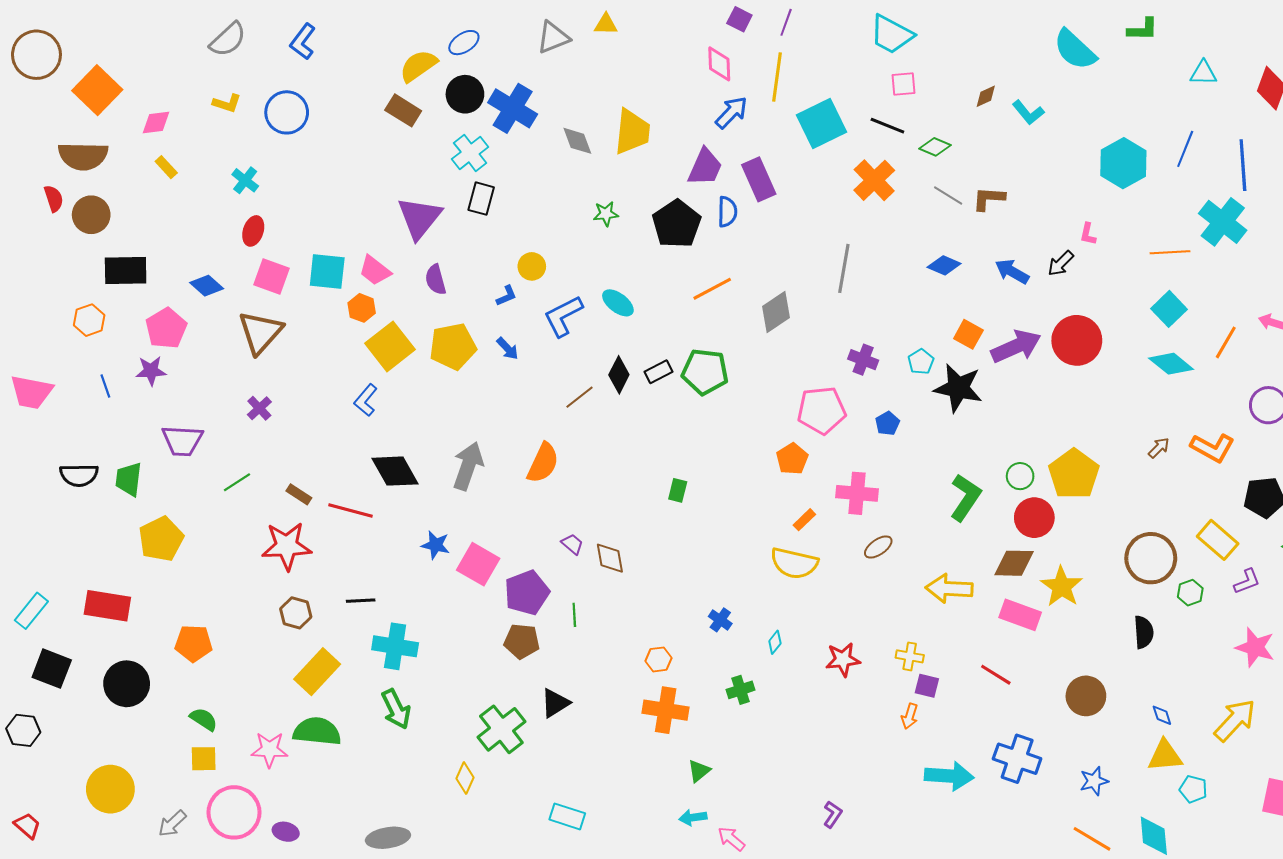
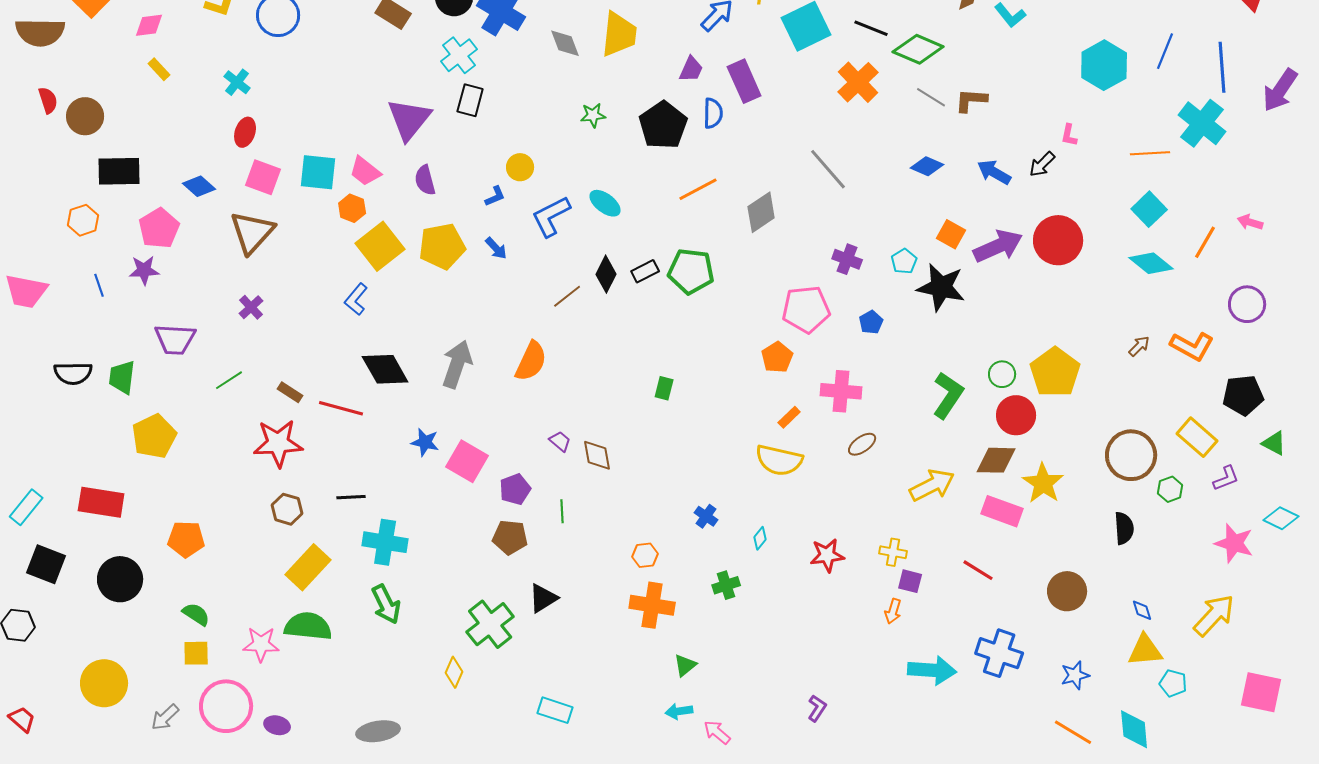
green diamond: (935, 147) -> (918, 49), size x1.6
brown semicircle: (83, 156) -> (40, 32), moved
purple trapezoid: (705, 167) -> (691, 69), size x0.7
gray line: (844, 268) -> (828, 169), turned -51
yellow arrow: (949, 589) -> (932, 485), turned 150
purple pentagon: (527, 593) -> (515, 489), size x0.7

